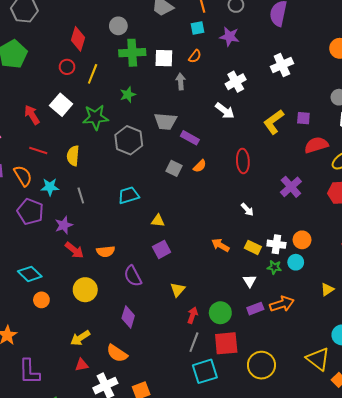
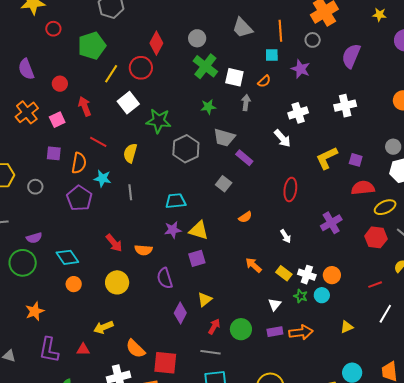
green cross: (132, 53) -> (205, 66), turned 30
red circle: (67, 67) -> (141, 68), size x1.5
yellow line: (93, 74) -> (111, 74), moved
green star: (128, 95) -> (208, 107), moved
red arrow: (32, 115) -> (85, 106), moved
orange semicircle: (200, 166) -> (245, 217), moved
orange semicircle: (23, 176) -> (79, 163), turned 30
yellow triangle: (158, 221) -> (199, 230), size x1.5
purple star: (64, 225) -> (173, 230), moved
purple diamond: (128, 317) -> (180, 313), moved
gray line: (194, 342) -> (210, 352), turned 66
red square: (226, 343) -> (165, 363), moved
red triangle: (82, 365) -> (83, 349), moved

